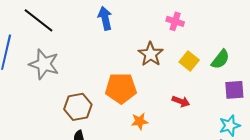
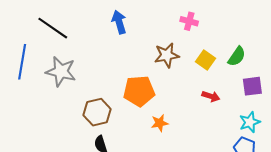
brown star: (151, 54) -> (167, 55), turned 30
red arrow: (181, 101) -> (211, 96), moved

